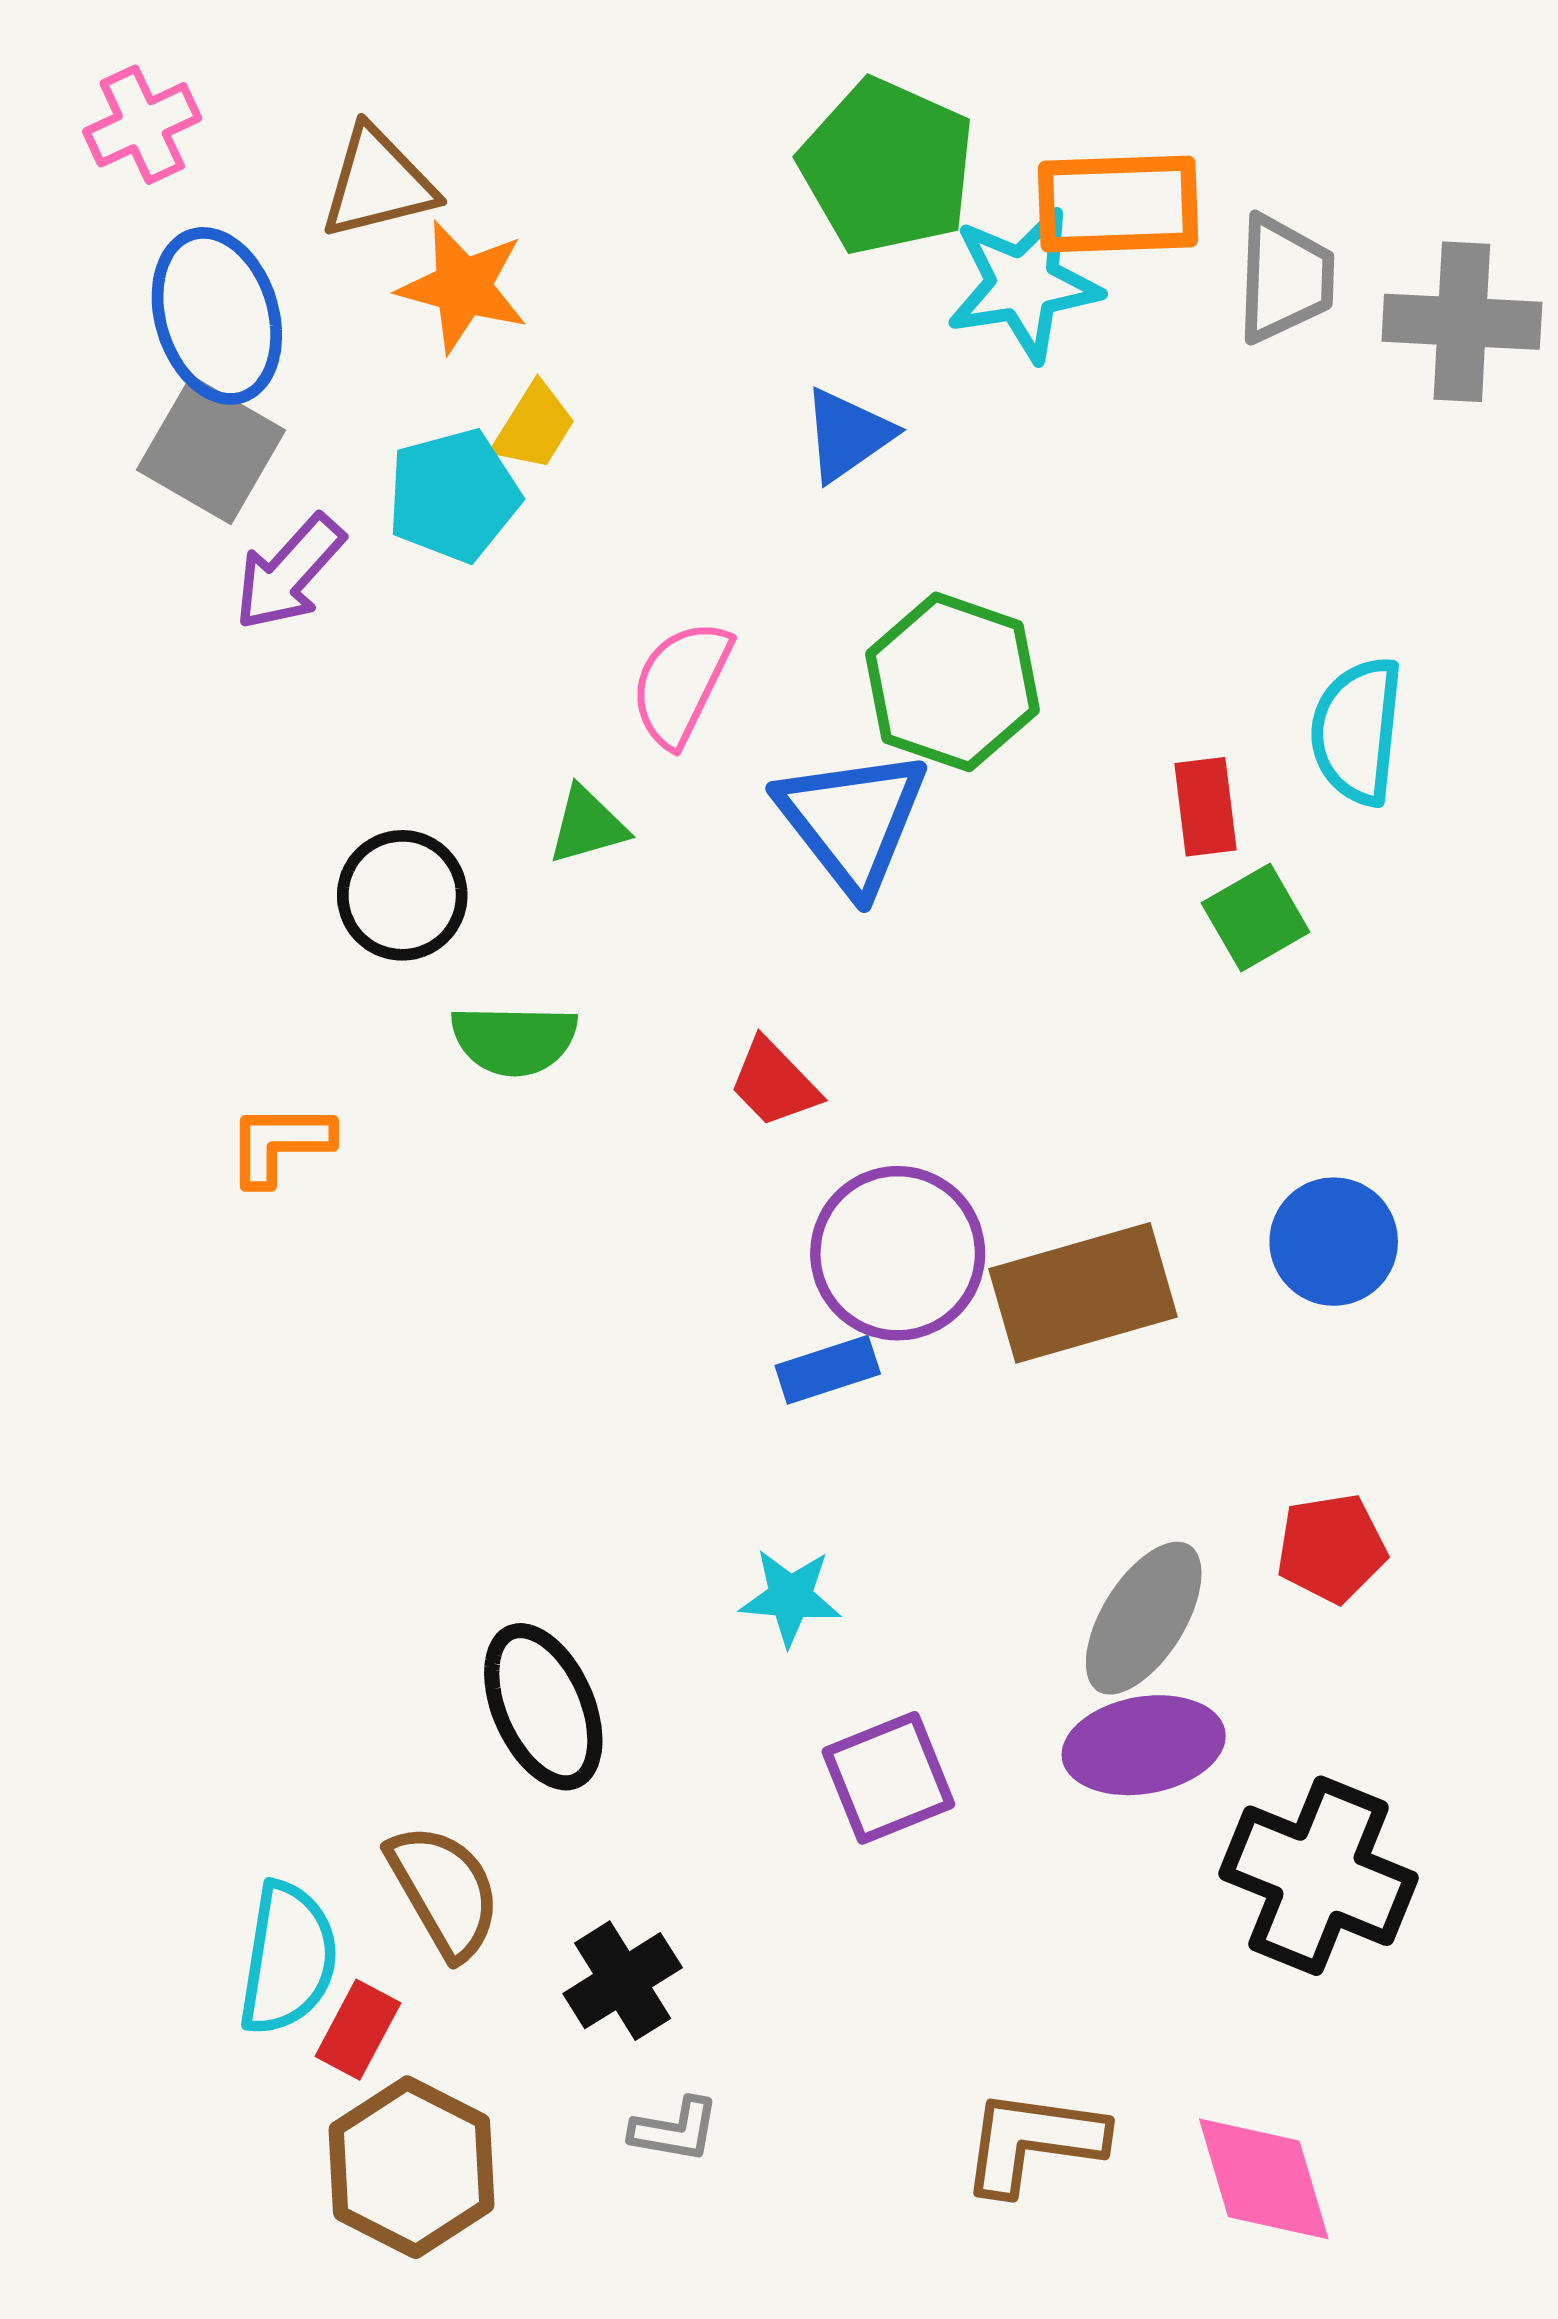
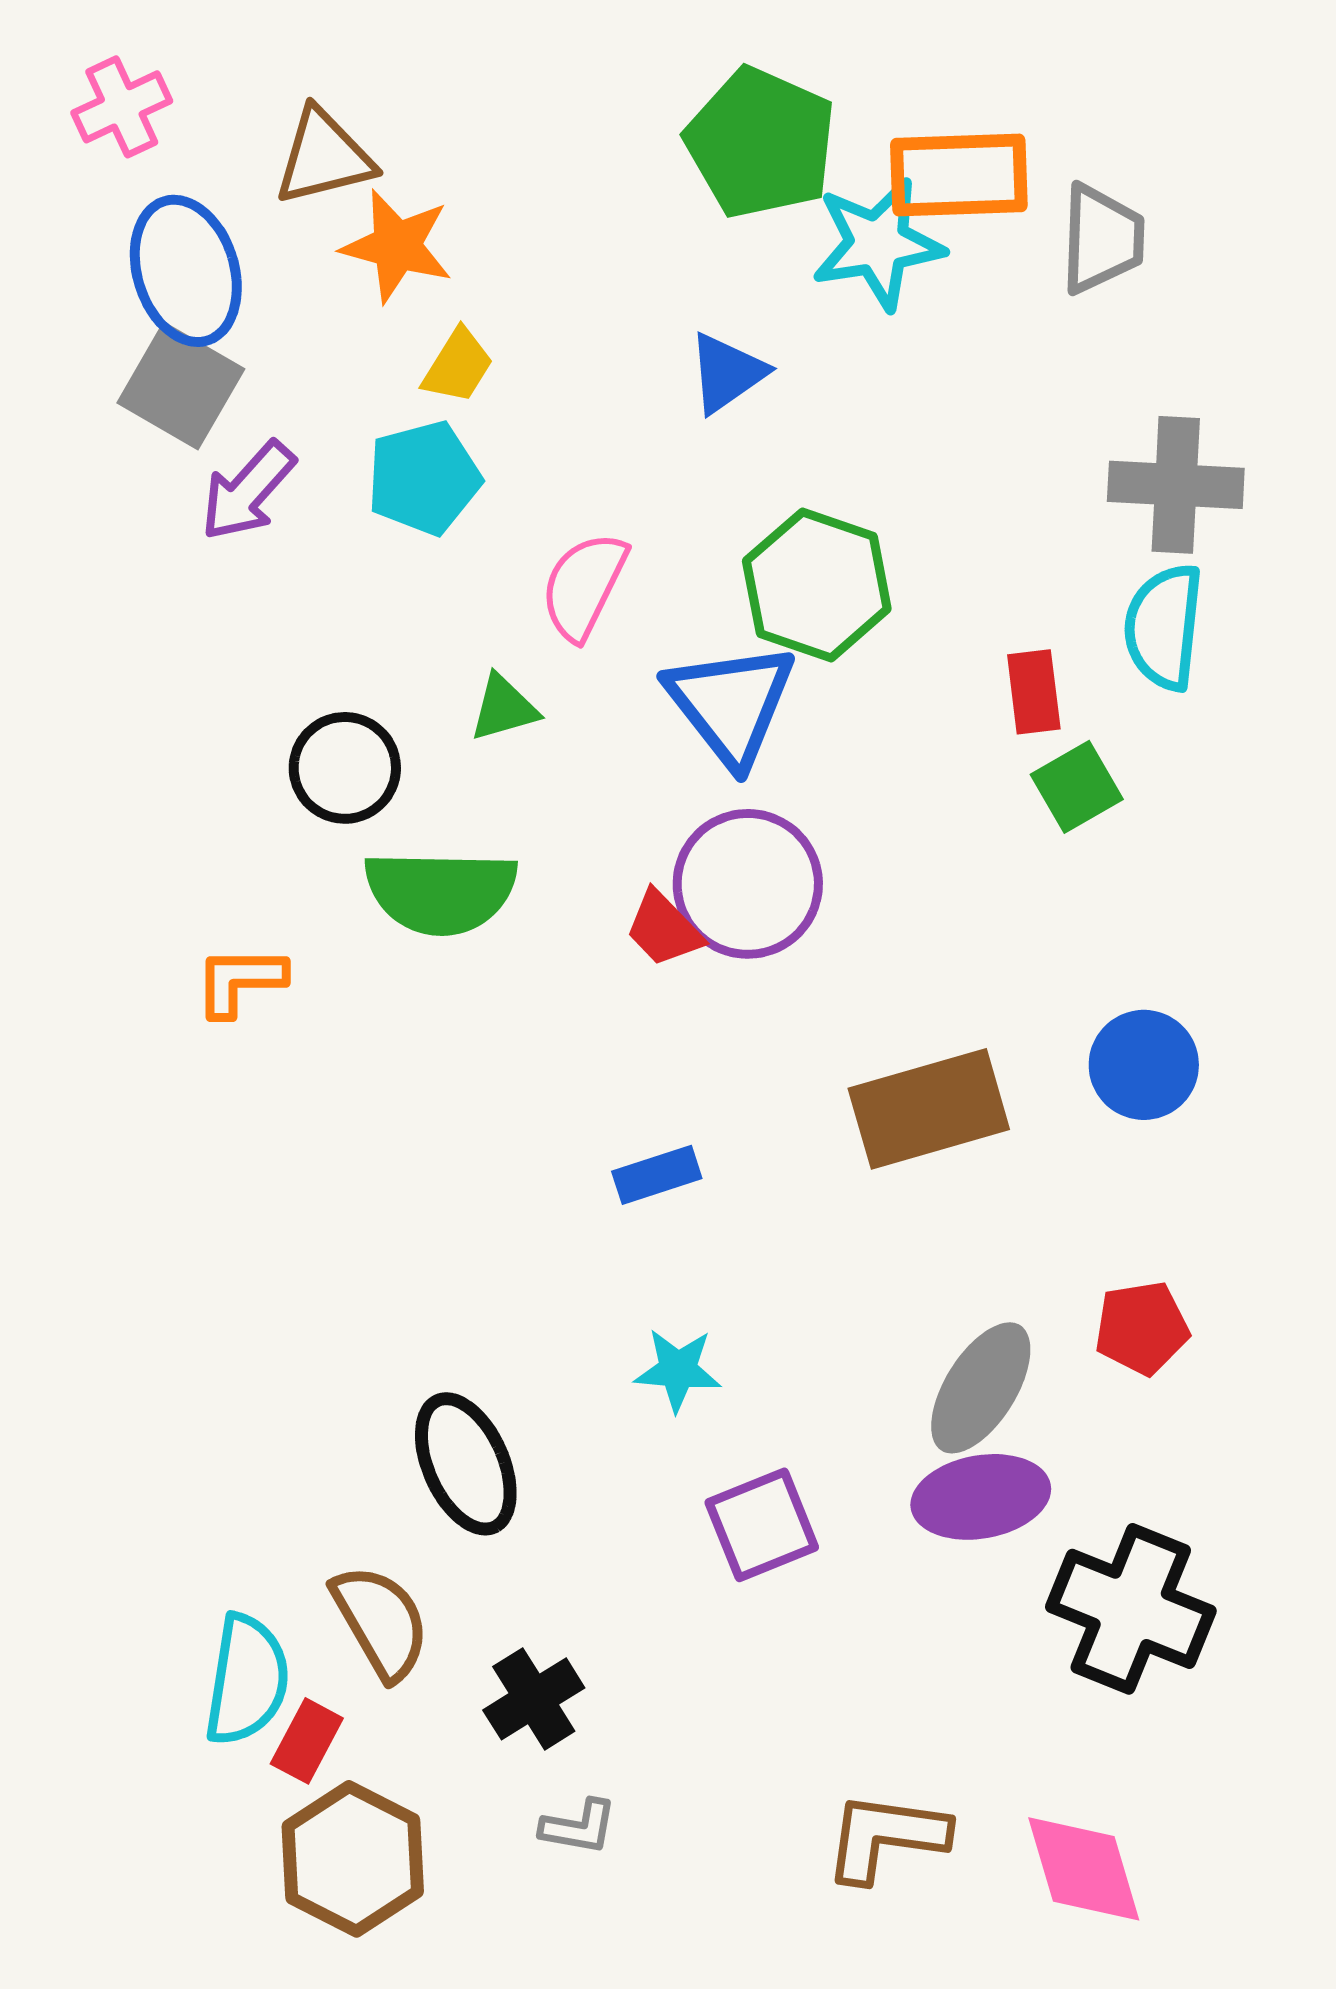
gray cross: (1462, 322) -> (1176, 485), moved
cyan pentagon: (453, 495) -> (424, 478), moved
green semicircle: (514, 1040) -> (441, 892), size x1.4
purple circle: (898, 1253) -> (748, 884), moved
blue rectangle: (828, 1370) -> (657, 1175), moved

